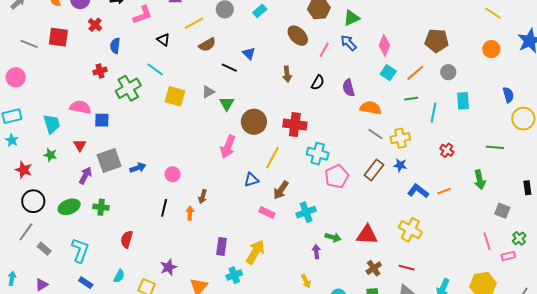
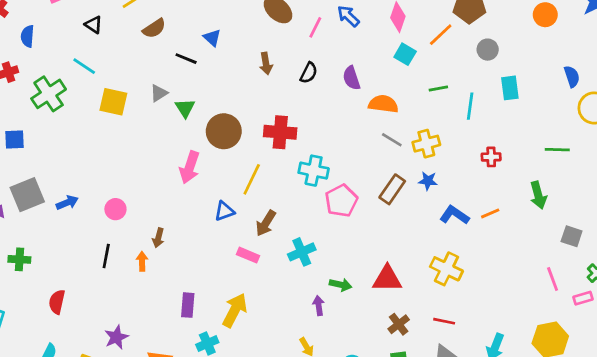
orange line: (415, 73) -> (441, 35), moved
red cross: (447, 150) -> (491, 157), turned -32

